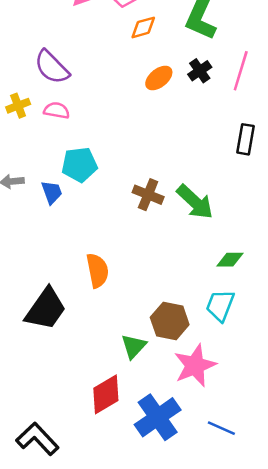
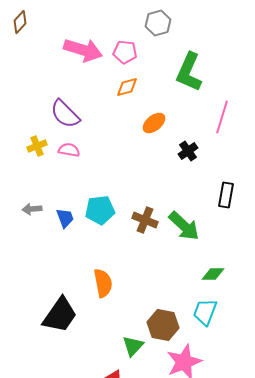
orange diamond: (143, 27) -> (127, 87), moved
black cross: (200, 71) -> (188, 151), moved
black rectangle: (245, 139) -> (226, 195), moved
cyan pentagon: (79, 165) -> (100, 210), moved

